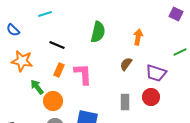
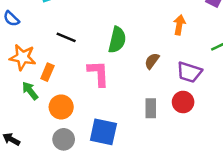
green semicircle: (98, 32) -> (117, 40), moved
orange arrow: (138, 37) -> (179, 25), moved
orange rectangle: (59, 70) -> (47, 72), moved
green arrow: (37, 87) -> (30, 91), moved

